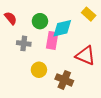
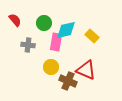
yellow rectangle: (89, 14) -> (92, 36), moved
red triangle: (86, 56) -> (86, 70), moved
yellow circle: (39, 70) -> (51, 67), moved

